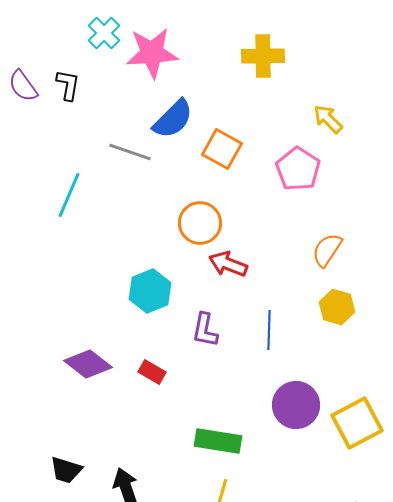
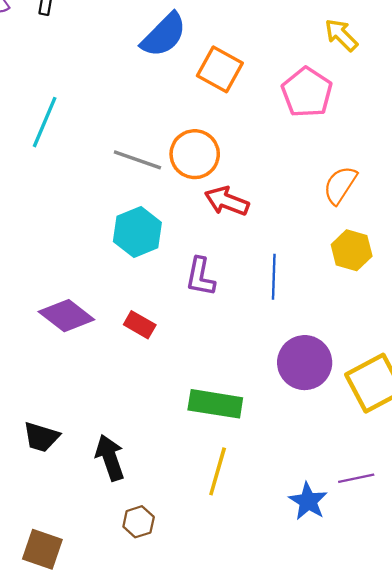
gray line: (130, 152) -> (137, 160), moved

